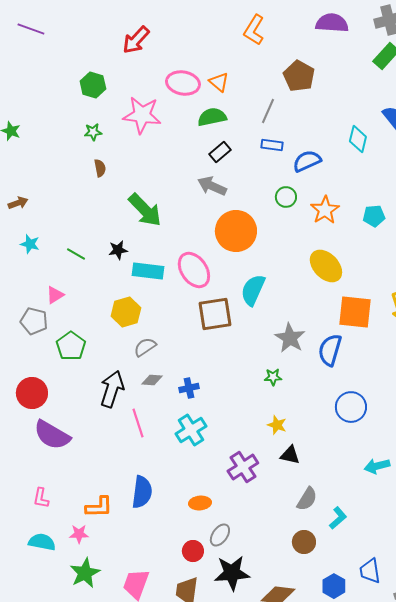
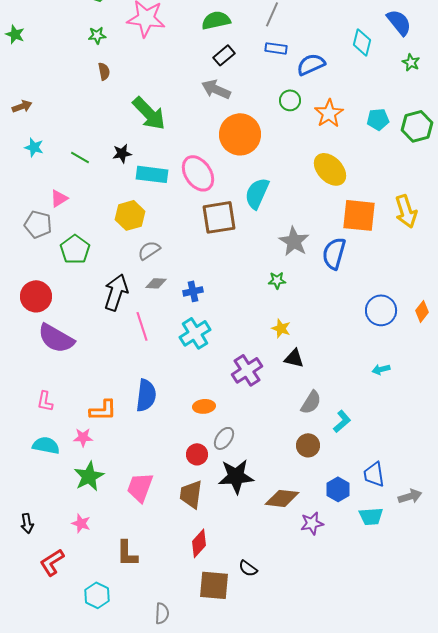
blue circle: (351, 407) -> (381, 310), moved
cyan arrow: (377, 466) -> (381, 369), size x0.7

